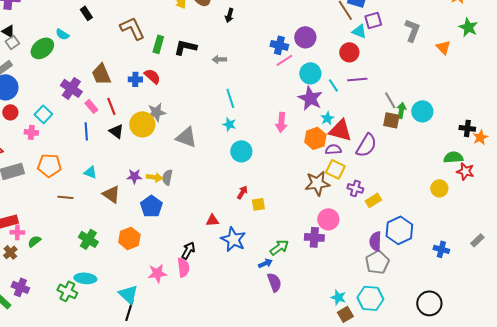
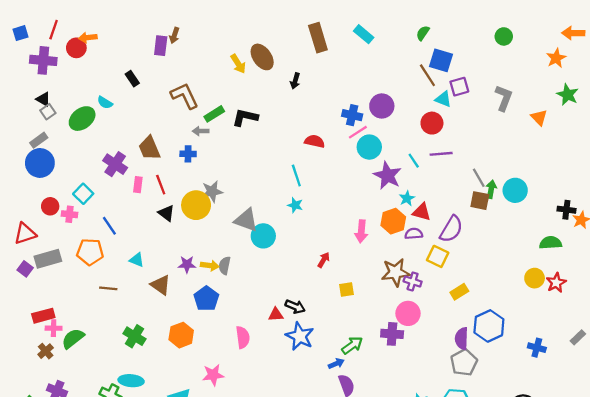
green rectangle: (158, 44) -> (214, 114), turned 42
gray arrow: (219, 59) -> (201, 131), moved
cyan circle: (310, 73) -> (369, 147), moved
red semicircle: (152, 76) -> (315, 141), moved, turned -30
pink rectangle: (91, 106) -> (138, 185), turned 48
red circle: (10, 112) -> (50, 206), moved
pink arrow: (281, 122) -> (361, 231), moved
red triangle: (340, 130) -> (422, 212), size x0.7
blue line: (86, 131) -> (109, 226), moved, turned -30
cyan circle: (241, 151) -> (263, 236), moved
yellow square: (335, 169) -> (438, 256), moved
red star: (465, 171) -> (556, 283), moved, turned 30
purple cross: (355, 188) -> (413, 282), moved
red arrow: (242, 192) -> (324, 260), moved
yellow square: (258, 204) -> (346, 289), moved
green semicircle: (34, 241) -> (73, 338), size x1.5
black arrow: (188, 250) -> (295, 307), moved, turned 84
pink semicircle: (183, 267) -> (243, 337), moved

